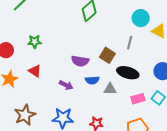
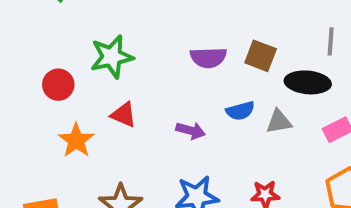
green star: (35, 42) -> (112, 57), size x1.5
gray line: (130, 43) -> (331, 41), moved
purple semicircle: (80, 61) -> (208, 58), moved

